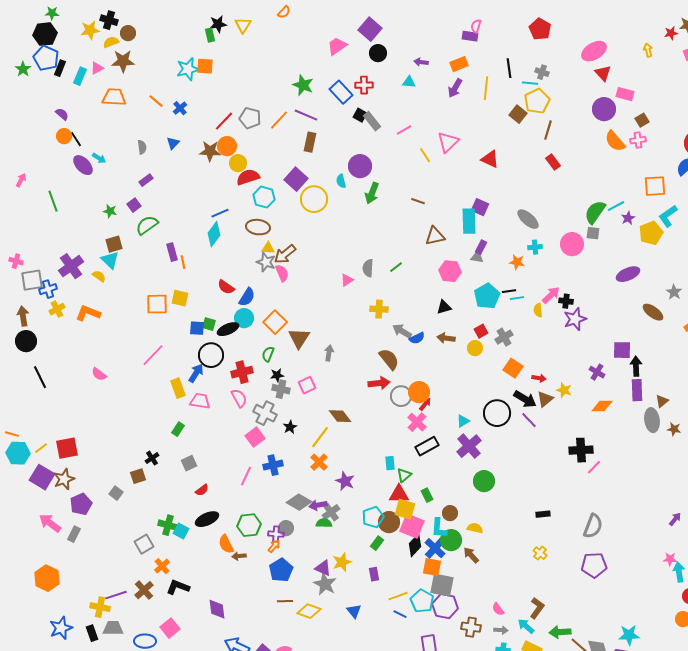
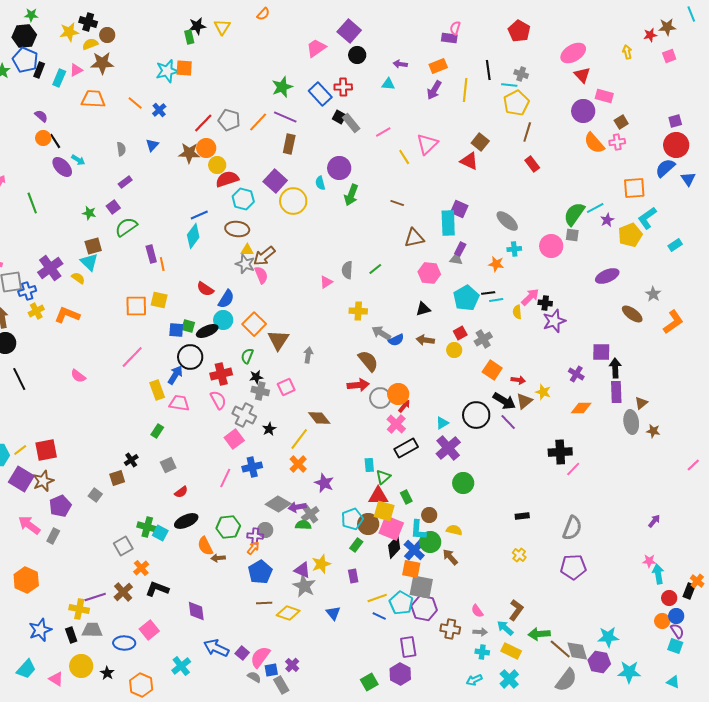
green star: (303, 85) -> (282, 87), turned 30
brown square: (518, 114) -> (480, 142), moved

